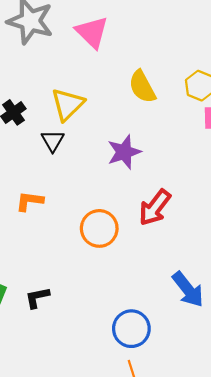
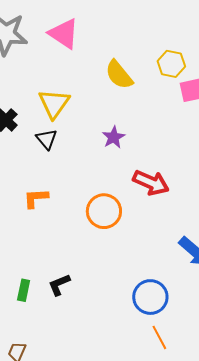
purple star: (124, 152) -> (114, 137), size x0.7
red arrow: (155, 208) -> (151, 183), turned -93

